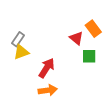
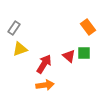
red triangle: (76, 38) -> (69, 56), moved
gray rectangle: (18, 39) -> (14, 28), moved

